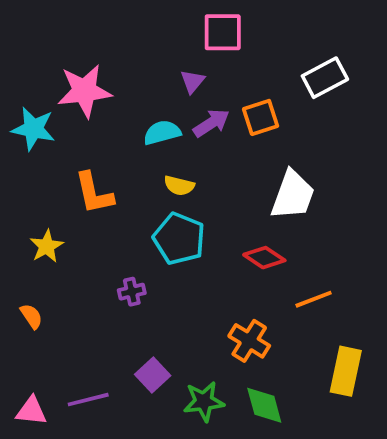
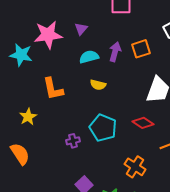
purple triangle: (192, 81) -> (81, 29), moved
purple arrow: (211, 123) -> (115, 52), turned -42
cyan pentagon: (179, 239) -> (103, 128), moved
orange semicircle: (31, 316) -> (20, 154), size x1.6

